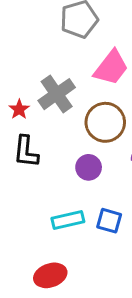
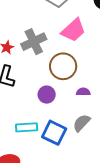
blue square: (109, 221) -> (54, 133), size x1.4

